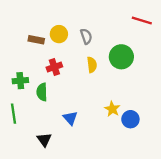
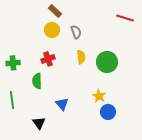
brown rectangle: (36, 40) -> (55, 11), moved, turned 32
green circle: (121, 57) -> (107, 62), moved
green cross: (20, 81) -> (13, 63), moved
blue circle: (130, 119) -> (108, 112), moved

